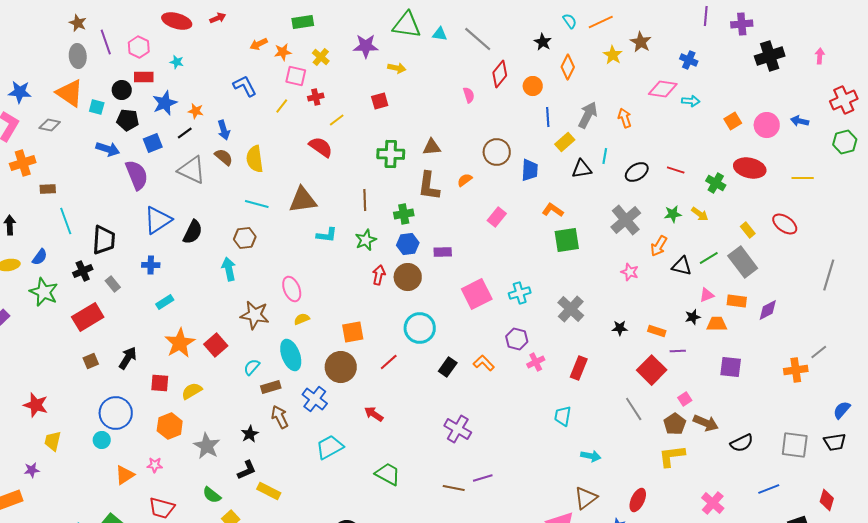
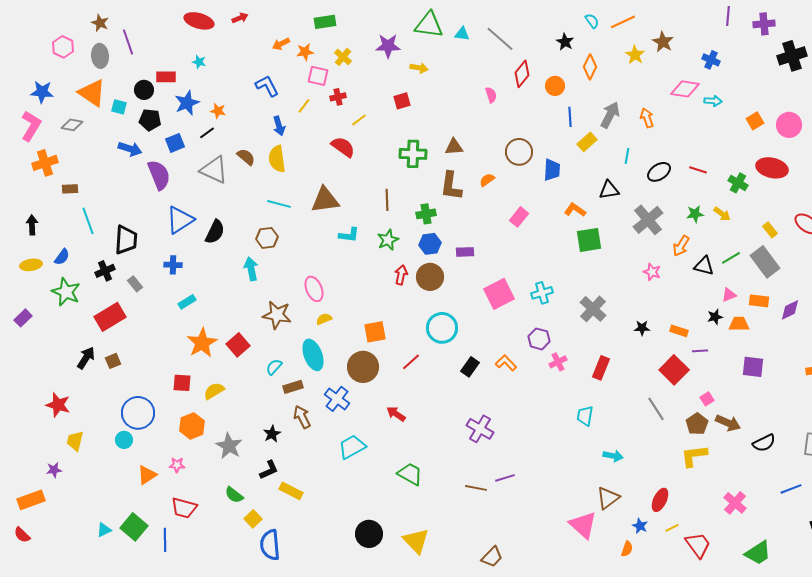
pink hexagon: (139, 47) -> (63, 47), moved
blue arrow: (224, 130) -> (279, 126), moved
black triangle: (582, 169) -> (609, 190), moved
black arrow: (128, 358) -> (86, 358), moved

